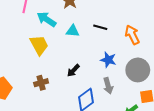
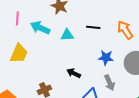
yellow trapezoid: (39, 45) -> (19, 54), moved, turned 60
black arrow: (73, 71) -> (74, 73), turned 80

